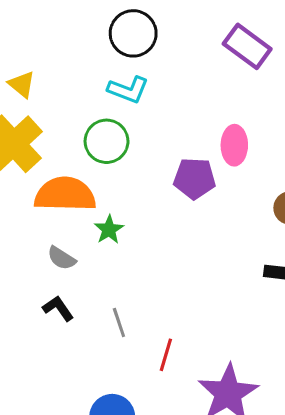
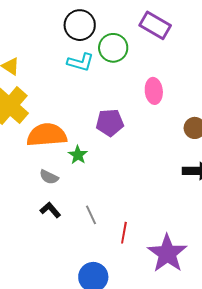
green circle: (107, 141) -> (113, 48), moved
purple pentagon: (195, 178) -> (110, 123), moved

